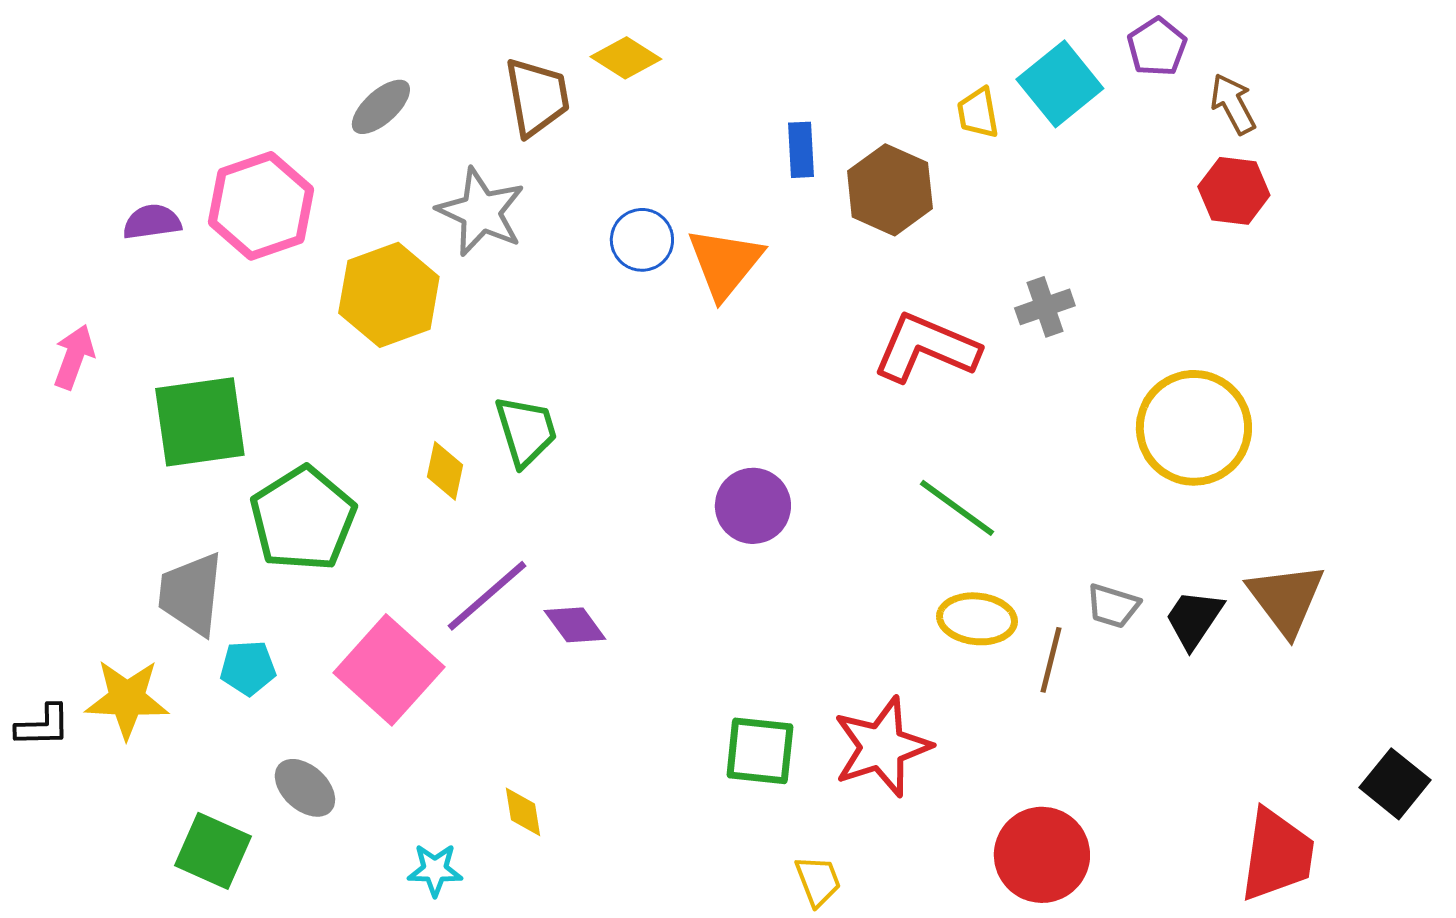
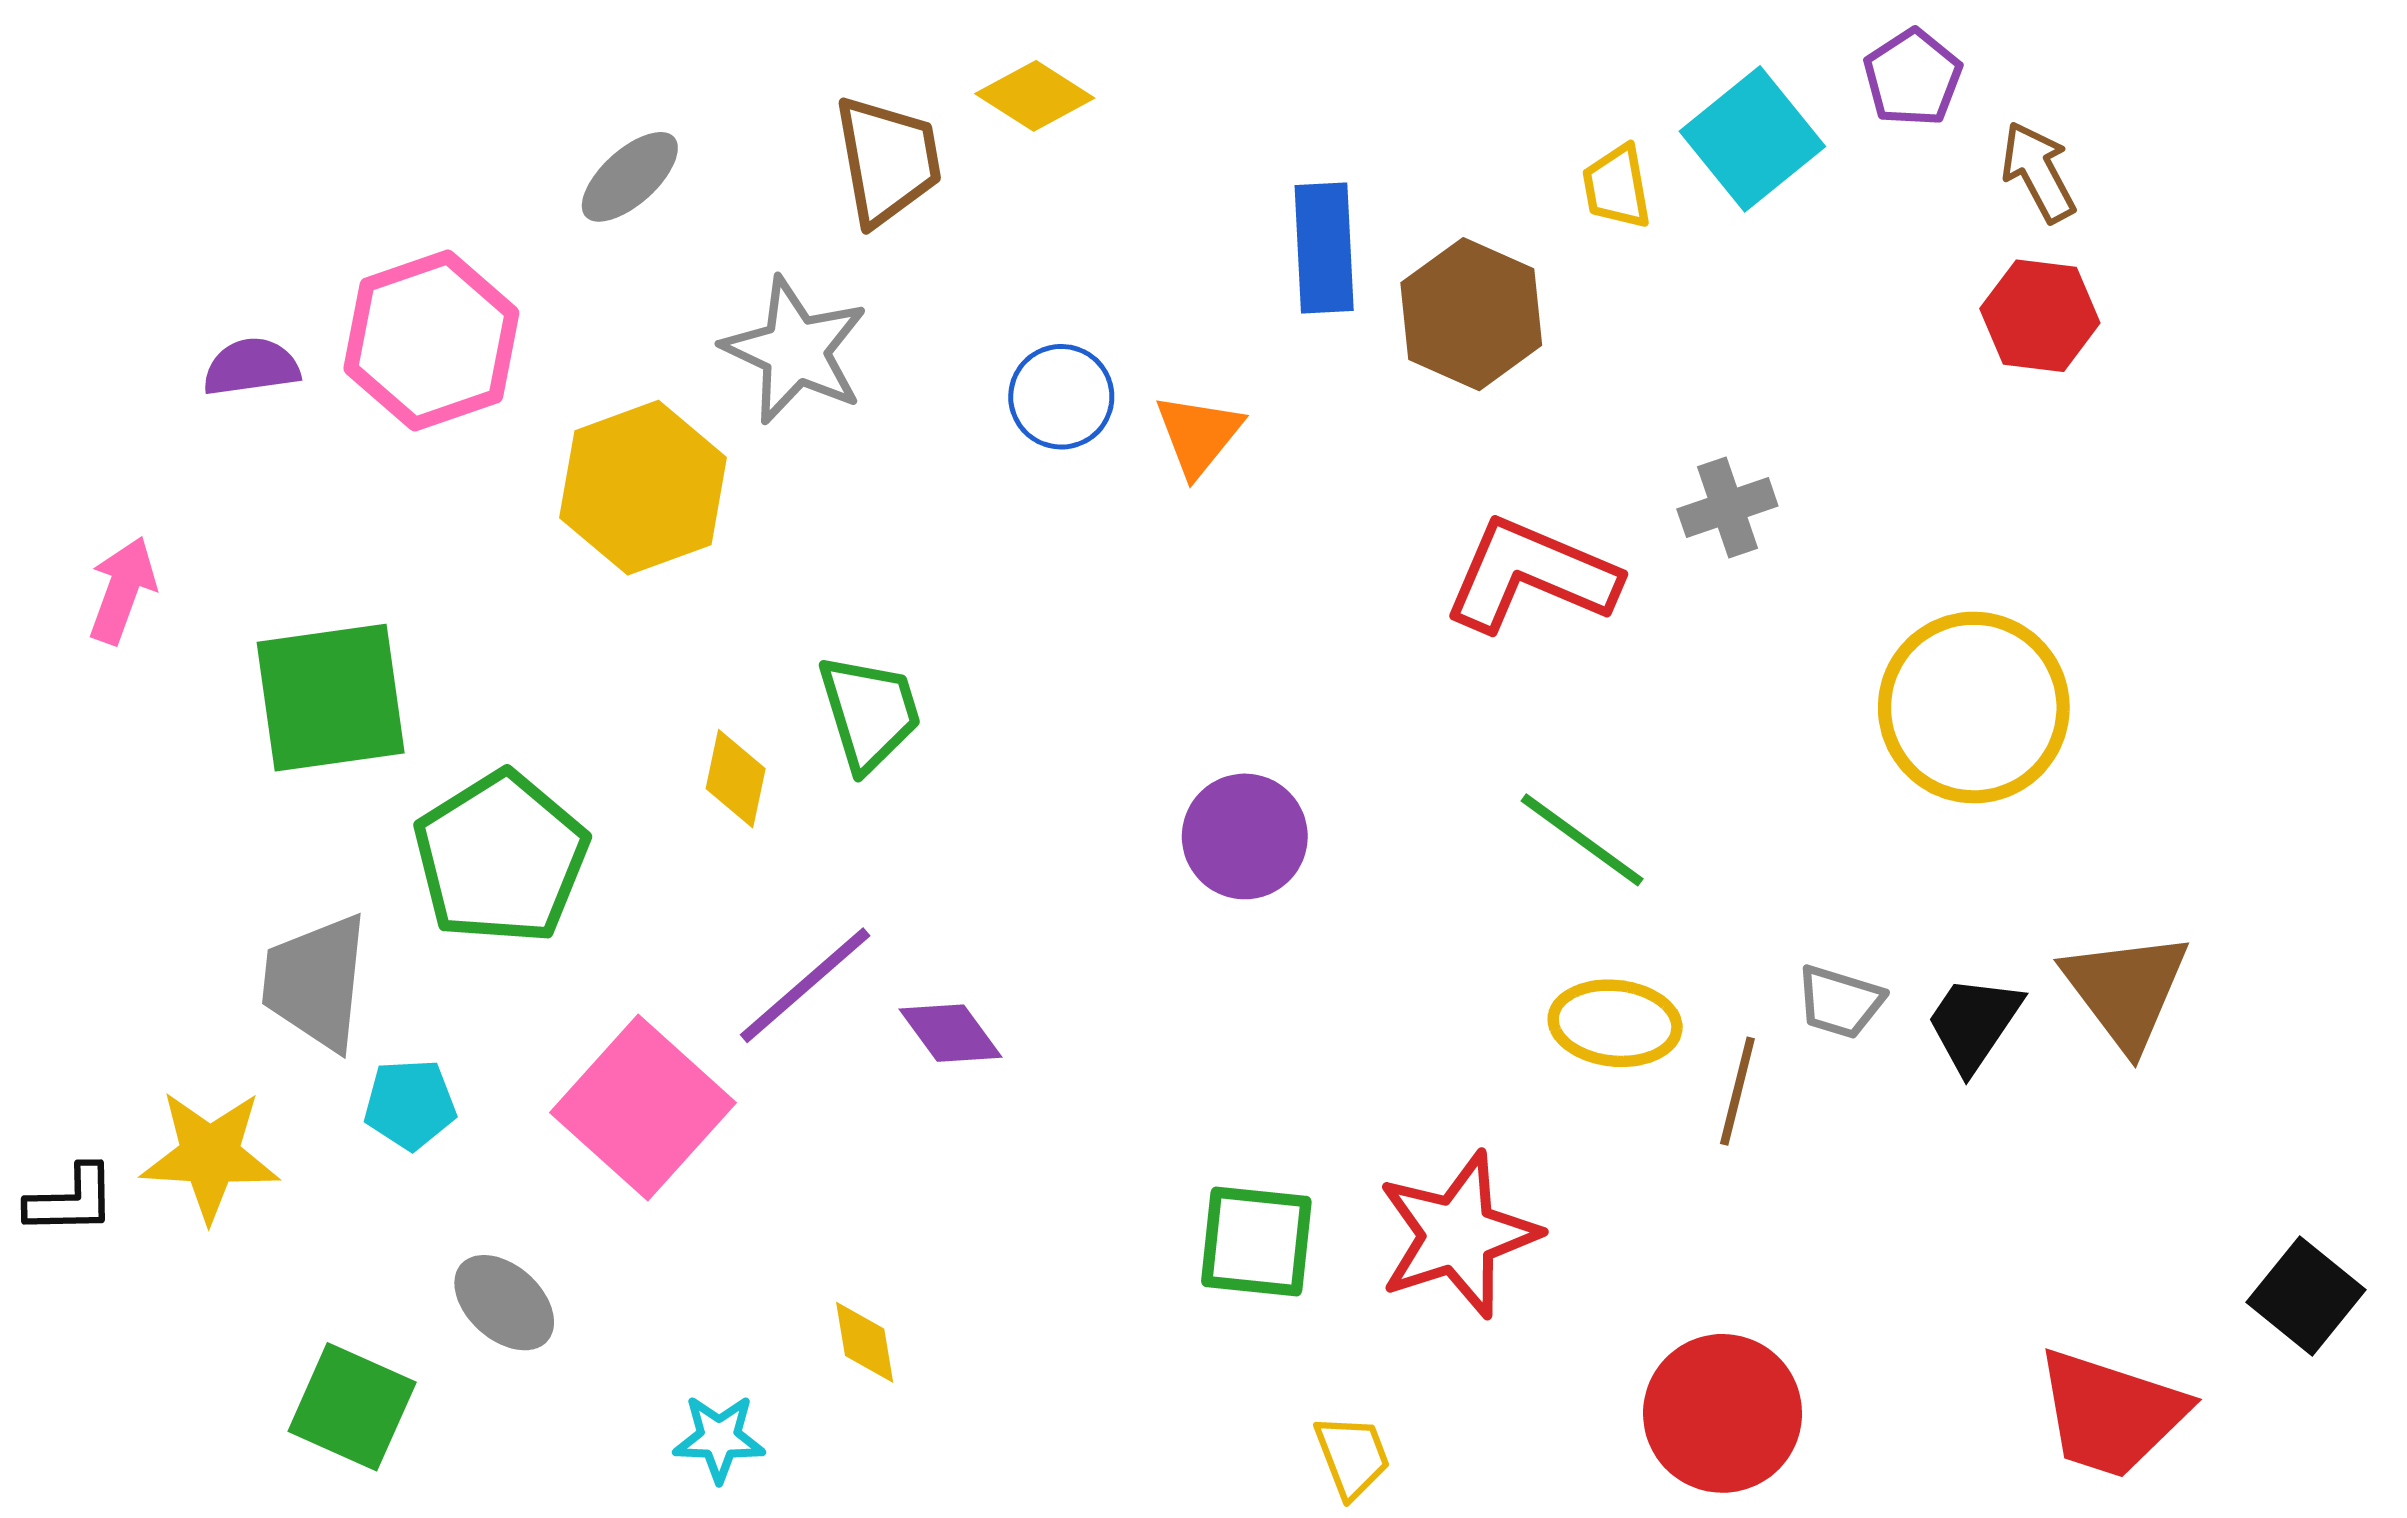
blue rectangle: (801, 150) -> (1324, 248), size x1.4
orange triangle: (725, 263) -> (1198, 435), size x0.7
red trapezoid: (1277, 855) -> (2111, 1413), turned 100

